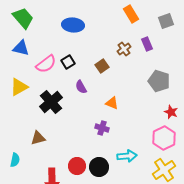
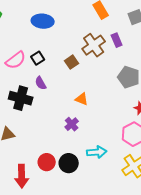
brown cross: (124, 49) -> (94, 45), size x1.6
purple semicircle: (81, 87) -> (41, 83), moved
black cross: (51, 102) -> (21, 98), turned -35
purple cross: (102, 128) -> (72, 124), turned 32

